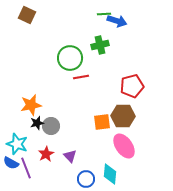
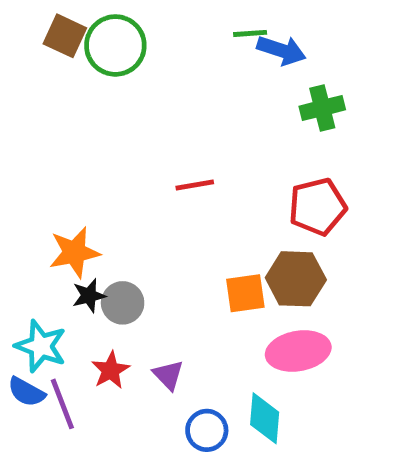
green cross: (100, 45) -> (322, 108), moved
green circle: (70, 58) -> (115, 45), moved
pink ellipse: (124, 146) -> (298, 351), turned -65

